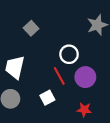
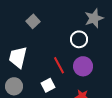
white circle: (69, 54) -> (79, 39), moved

